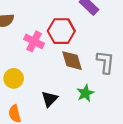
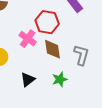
pink cross: (34, 41) -> (28, 39), moved

